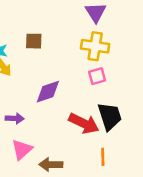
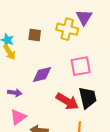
yellow cross: (95, 46) -> (67, 29), moved
pink square: (97, 76) -> (81, 66), size x1.5

